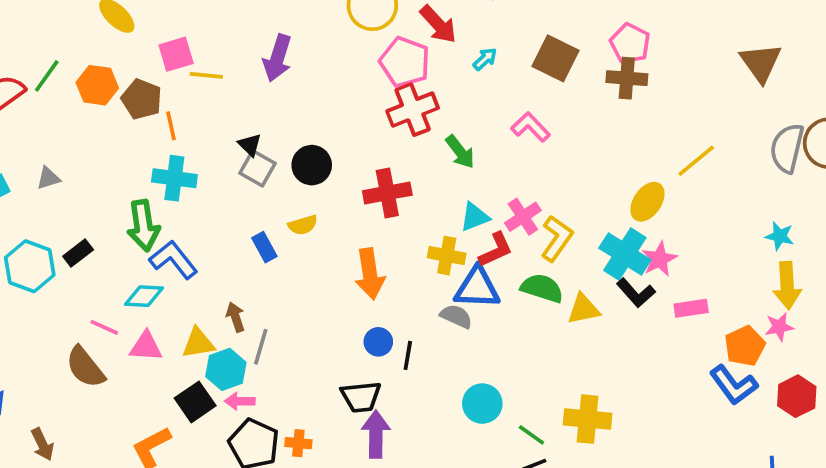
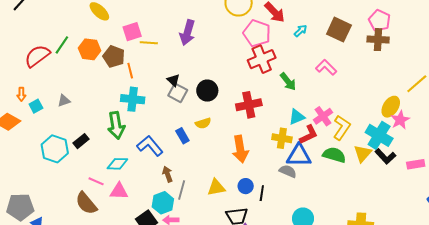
pink star: (659, 259) -> (400, 120), moved
blue L-shape: (173, 260) -> (150, 146), moved
yellow triangle: (583, 309) -> (363, 153), moved, turned -36
yellow triangle: (198, 343) -> (216, 187), moved

